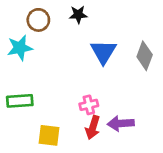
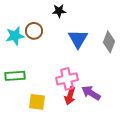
brown circle: (38, 20) -> (34, 31), moved
pink cross: (89, 105) -> (67, 79), size x1.5
purple arrow: (121, 123) -> (91, 93), turned 36

